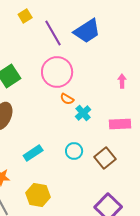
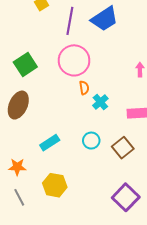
purple line: (53, 33) -> (70, 21), turned 40
orange semicircle: (67, 99) -> (84, 88), turned -128

